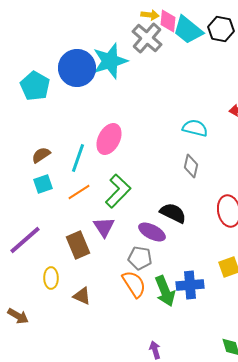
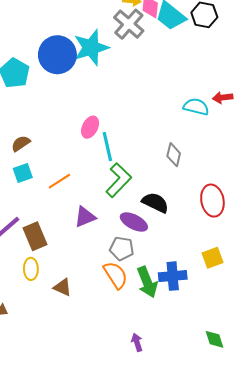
cyan semicircle: (195, 128) -> (196, 107), moved
pink ellipse: (109, 139) -> (90, 127), size x0.7
cyan line: (78, 158) -> (107, 147), moved, turned -32
green L-shape: (118, 191) -> (119, 180), moved
purple triangle: (104, 227) -> (85, 217), turned 40
brown rectangle: (78, 245) -> (35, 236), moved

